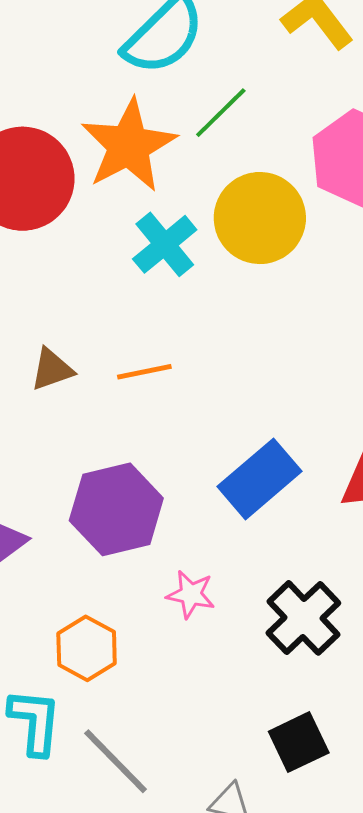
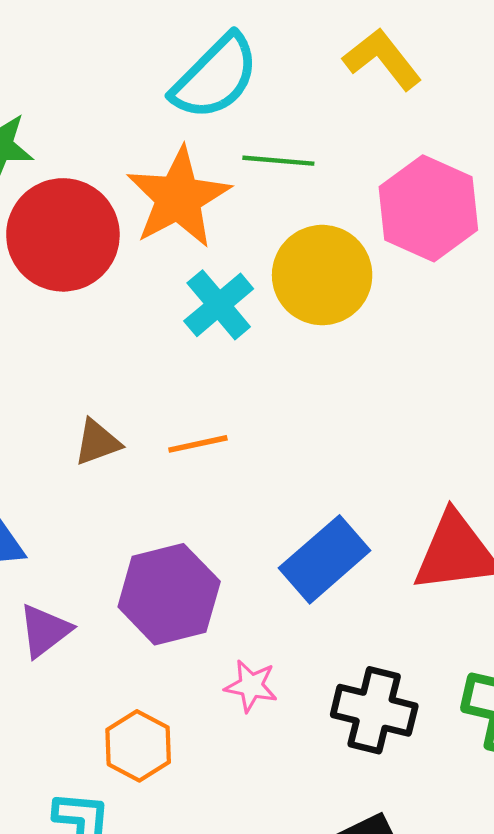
green line: (221, 113) -> (278, 161), turned 50
black cross: (303, 618) -> (374, 710), turned -32

